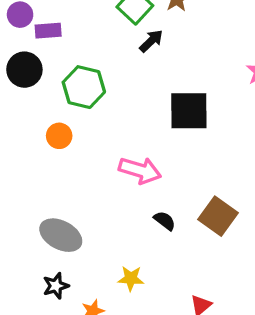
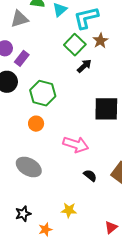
purple rectangle: (48, 31) -> (22, 58), turned -49
orange circle: (59, 136) -> (36, 124), moved
gray ellipse: (61, 235) -> (29, 167), moved

